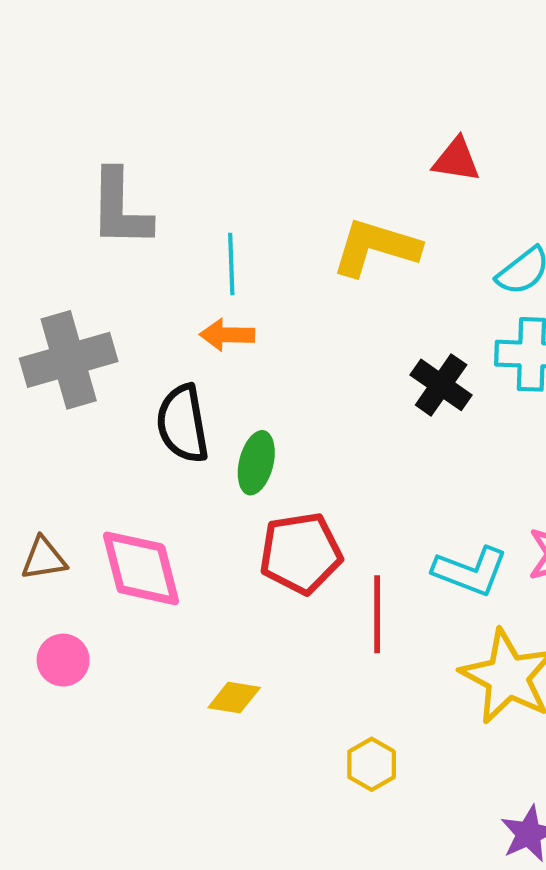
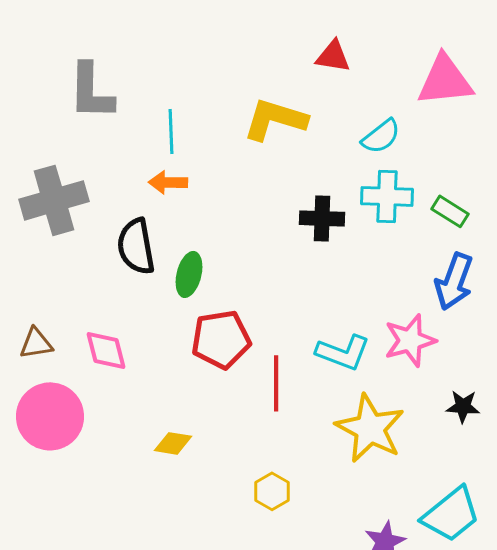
black cross: (441, 385) -> (322, 218), turned -33
pink diamond: (141, 568) -> (106, 350), size x0.7
pink circle: (63, 660) -> (50, 416), size x1.8

